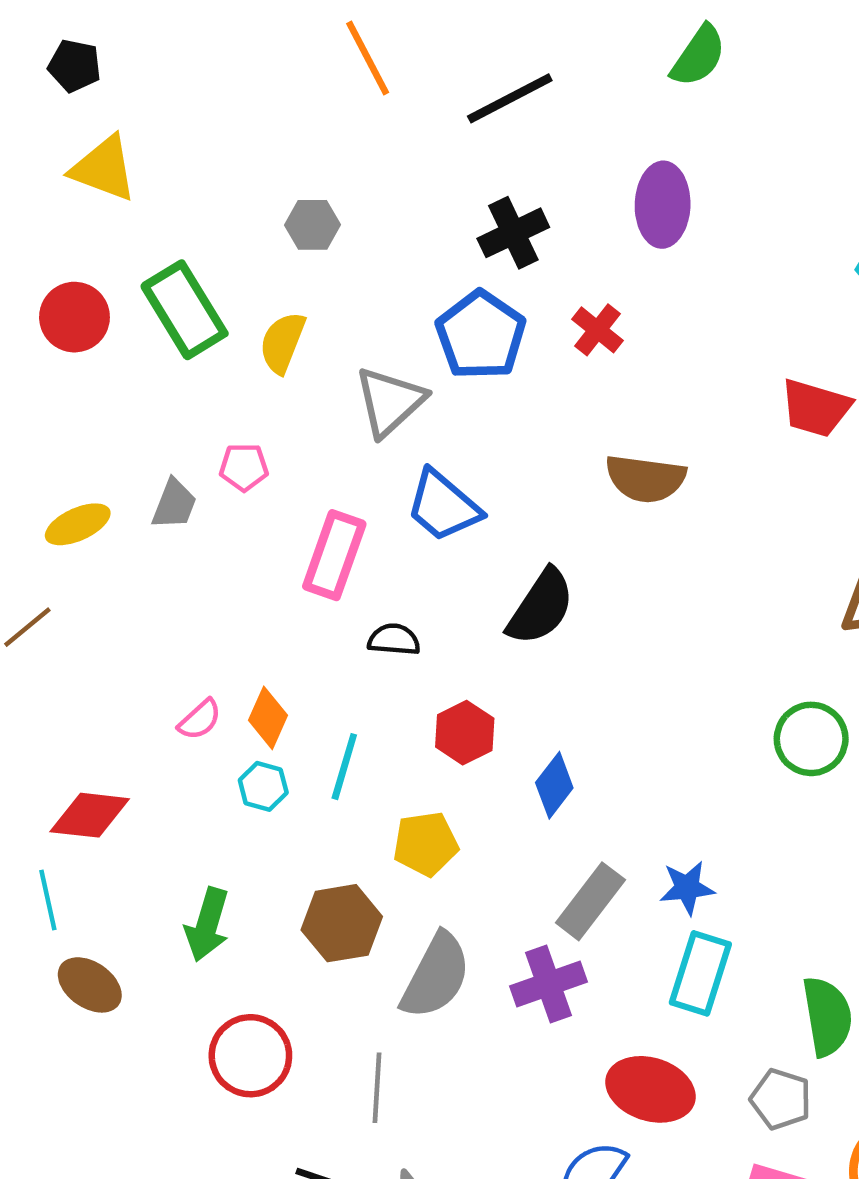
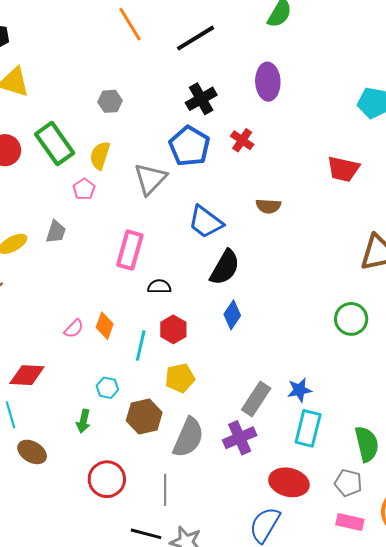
pink pentagon: (244, 467) -> (84, 189), moved, turned -30
brown semicircle: (646, 479) -> (268, 206), size x0.7
blue trapezoid: (443, 506) -> (206, 222), moved
red hexagon: (465, 733) -> (173, 329), moved
blue diamond: (554, 785) -> (232, 315), moved
cyan hexagon: (263, 786) -> (107, 388), moved
green arrow: (207, 925) -> (83, 421), size x0.7

